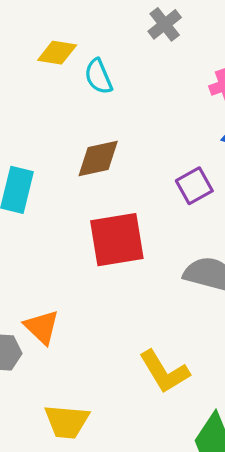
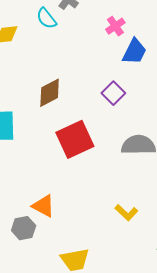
cyan semicircle: (98, 76) -> (46, 18), moved
yellow L-shape: (164, 372) -> (126, 213), size x0.7

